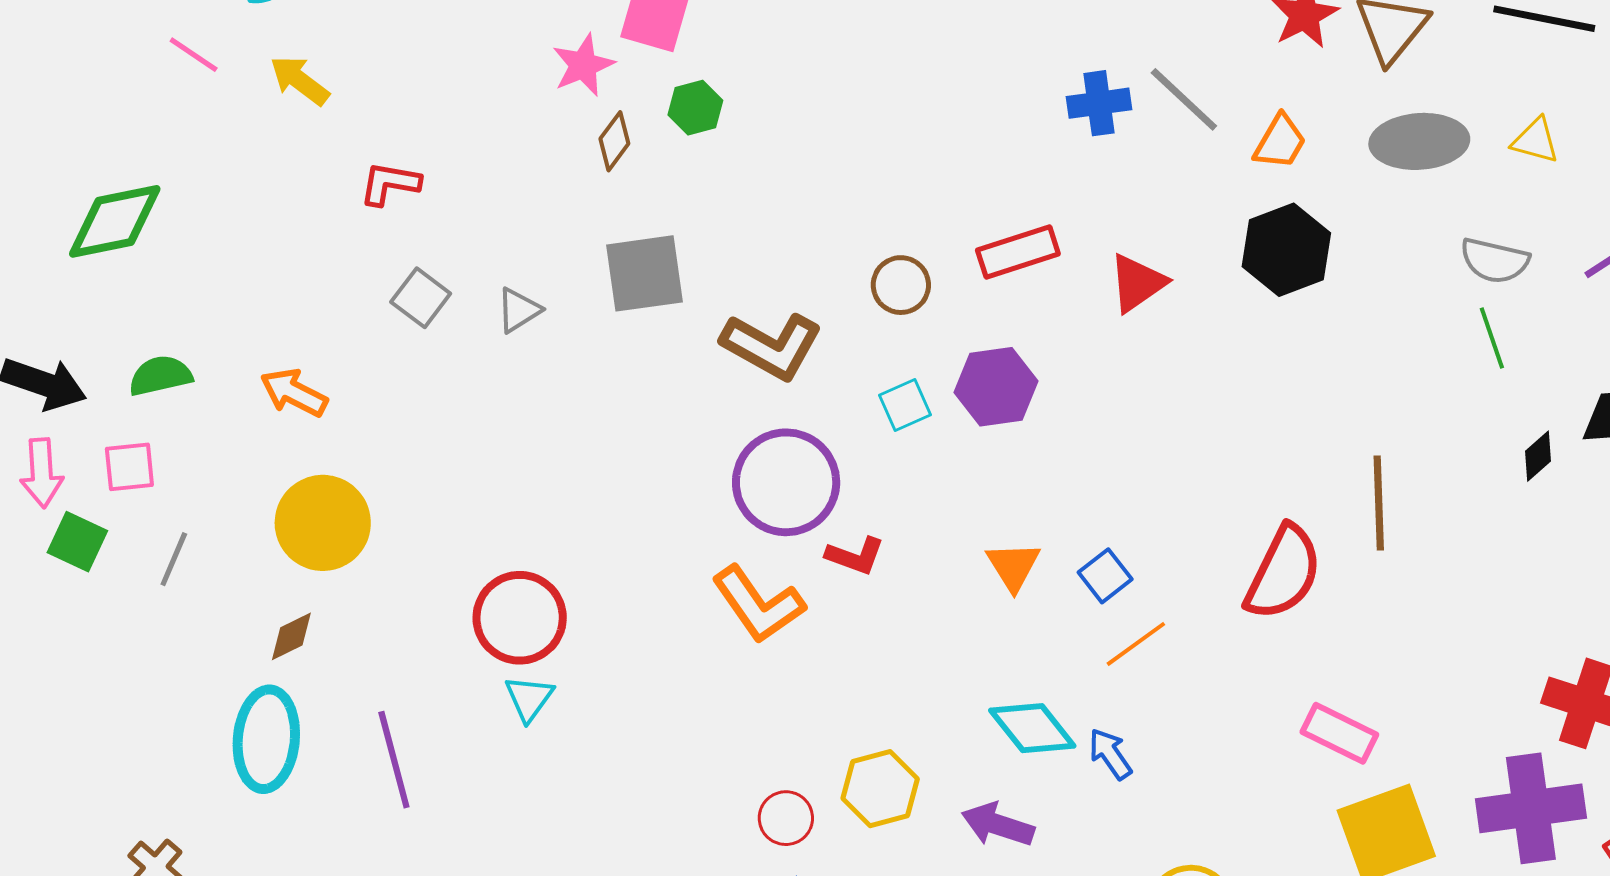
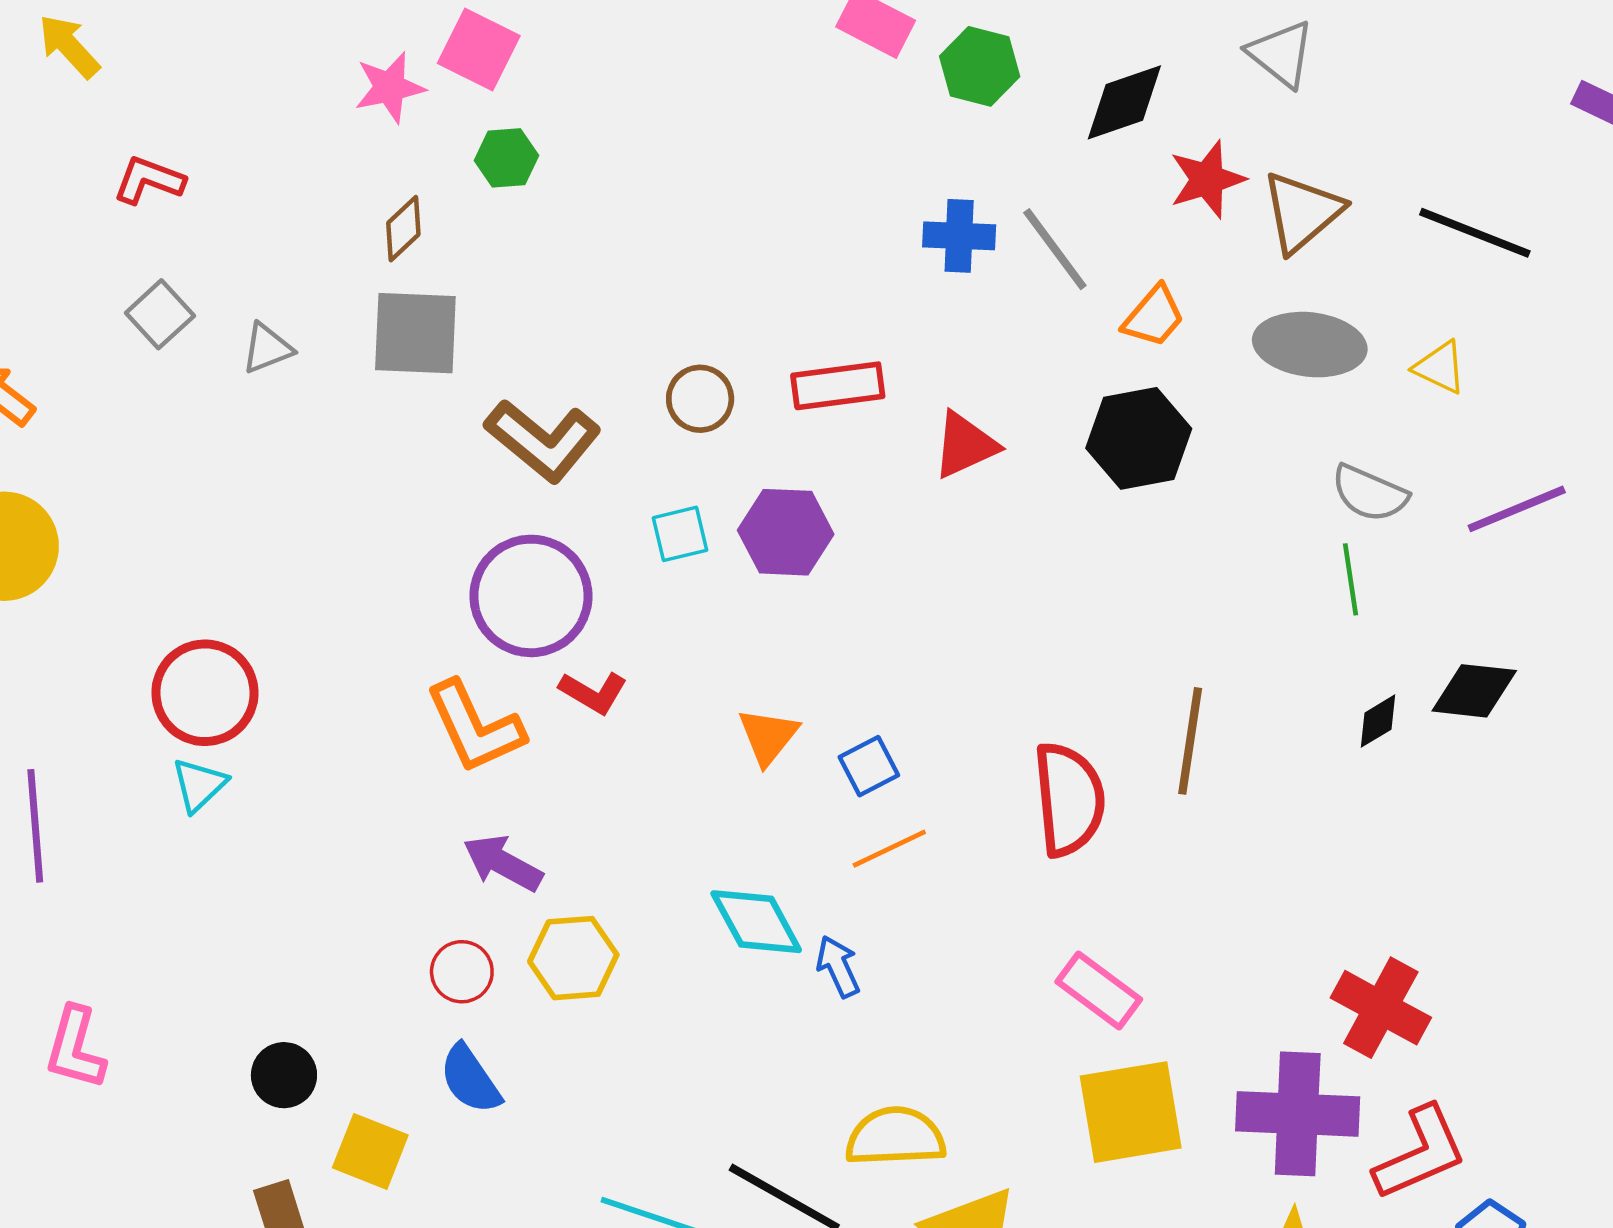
brown diamond: (614, 141) -> (403, 229), moved
red semicircle: (1283, 573) -> (1069, 799), turned -42
purple arrow: (998, 825) -> (503, 863), moved

